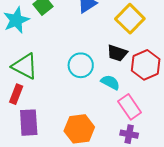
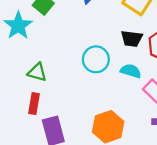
green triangle: (25, 66) -> (37, 72), size x0.7

